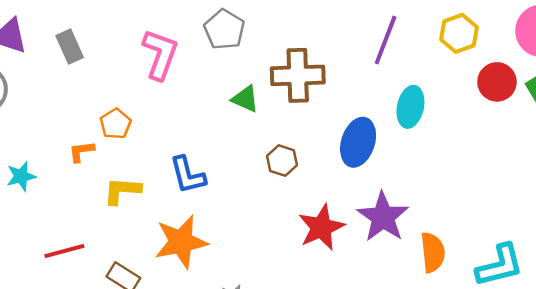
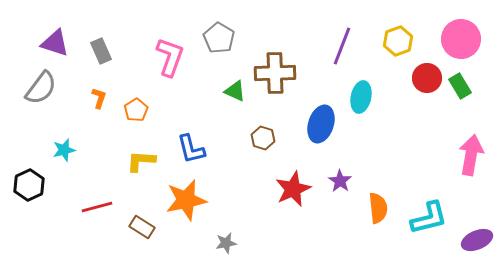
orange L-shape: (81, 151) -> (99, 98), moved, turned 115
purple star: (383, 217) -> (340, 181), size x0.6

